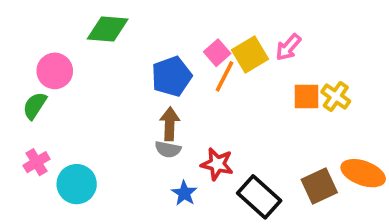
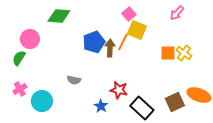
pink arrow: (288, 47) -> (177, 13), moved
pink square: (217, 53) -> (129, 14), moved
yellow square: (250, 55) -> (137, 30), turned -36
brown arrow: (170, 124) -> (110, 48), moved
gray semicircle: (168, 149) -> (74, 80), moved

